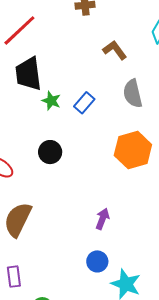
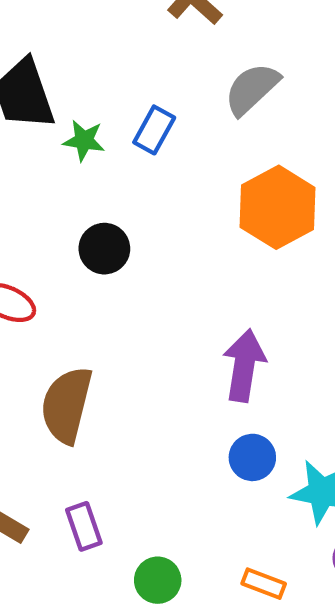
gray semicircle: (133, 94) -> (252, 89), turned 72
purple arrow: (102, 219) -> (244, 365), size x1.5

